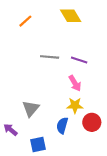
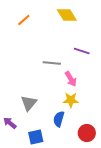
gray line: (50, 57) -> (52, 63), moved
purple line: (79, 60) -> (82, 51), moved
red circle: (92, 122) -> (87, 133), moved

